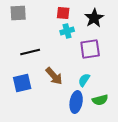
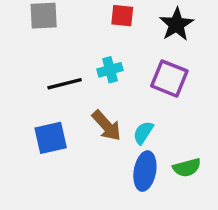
cyan cross: (67, 31) -> (110, 70), moved
purple square: (90, 49) -> (169, 78), turned 30
cyan semicircle: (84, 80) -> (143, 133), moved

